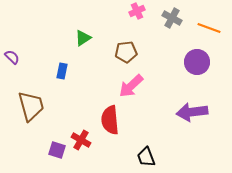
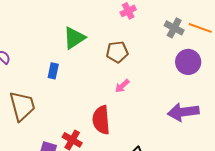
gray cross: (172, 18) -> (174, 28), moved
green triangle: (83, 38) -> (74, 38), size x1.4
pink arrow: (131, 86) -> (122, 86), size x0.6

